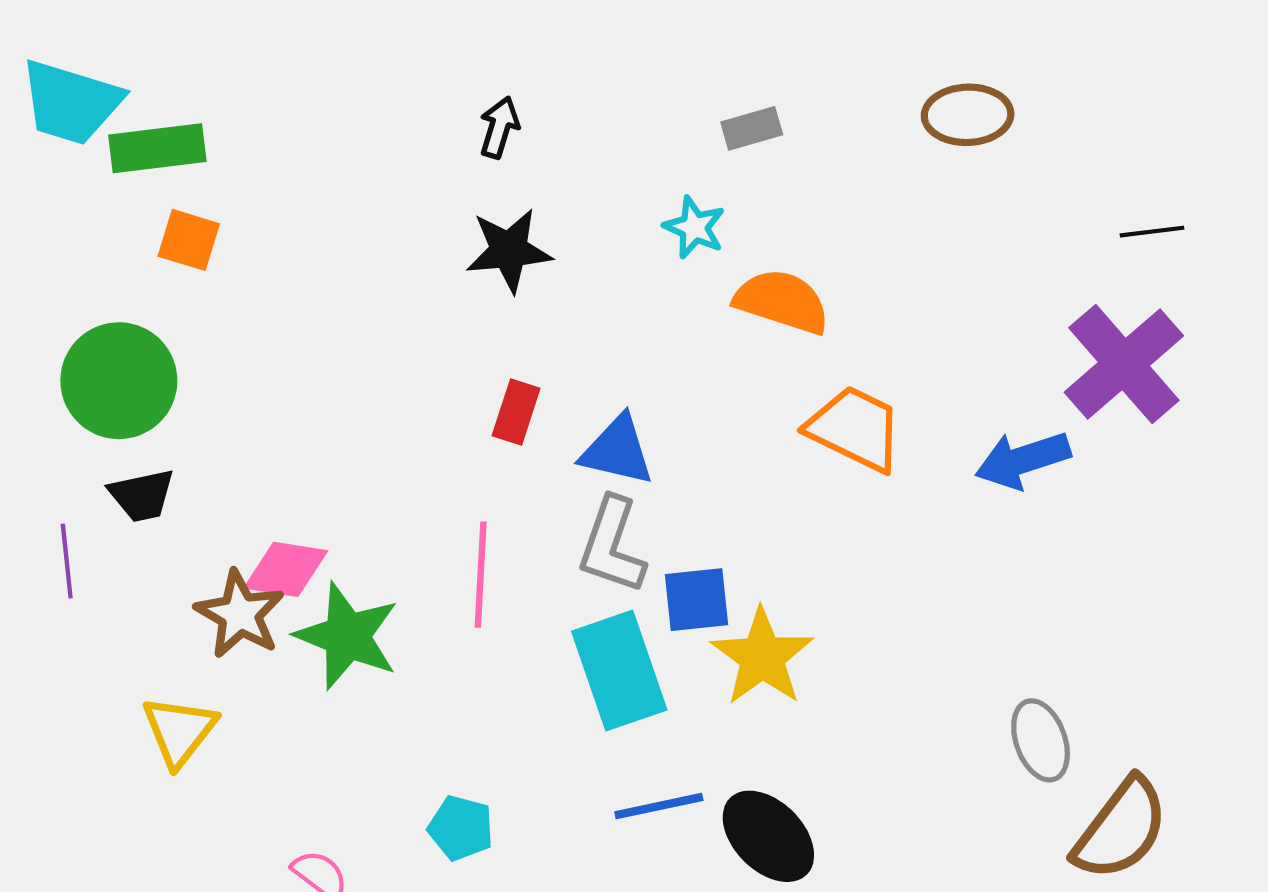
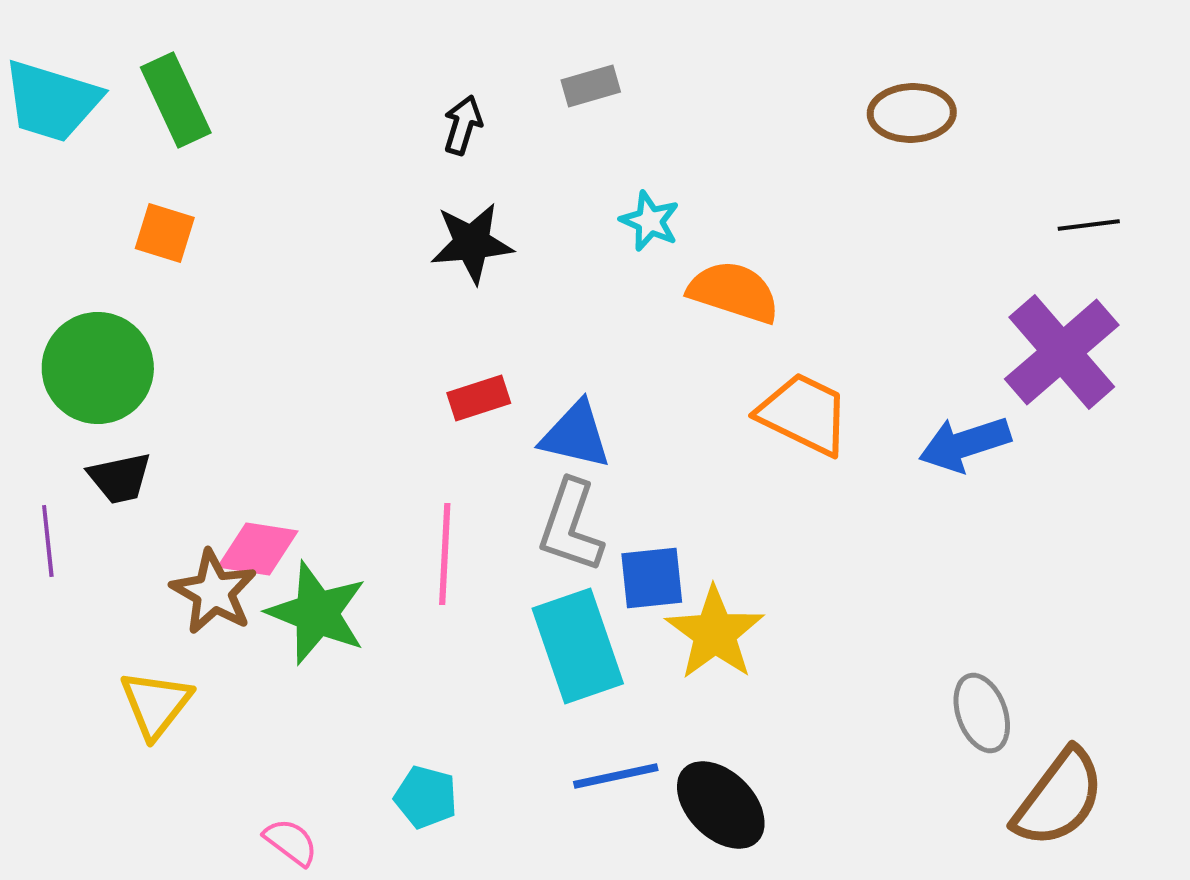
gray rectangle: (752, 128) -> (591, 86), moved
green rectangle: (157, 148) -> (176, 100), moved, turned 72
red rectangle: (516, 412) -> (479, 398), turned 54

